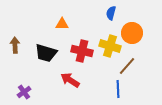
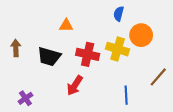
brown line: (127, 66) -> (158, 77), moved
red arrow: (70, 80) -> (75, 85), turned -90

